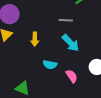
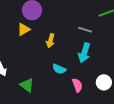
cyan arrow: (71, 43) -> (84, 53), turned 48

